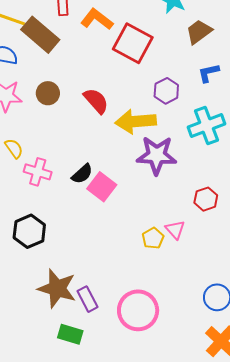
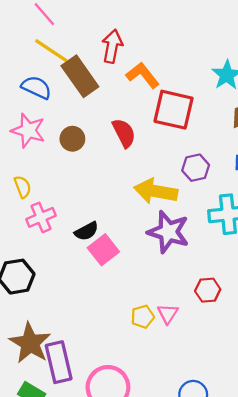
red square: (133, 43) -> (173, 110), turned -30
red semicircle: (96, 101) -> (124, 133), moved
pink cross: (38, 172) -> (41, 217), turned 36
purple rectangle: (87, 299) -> (59, 362), size x1.5

